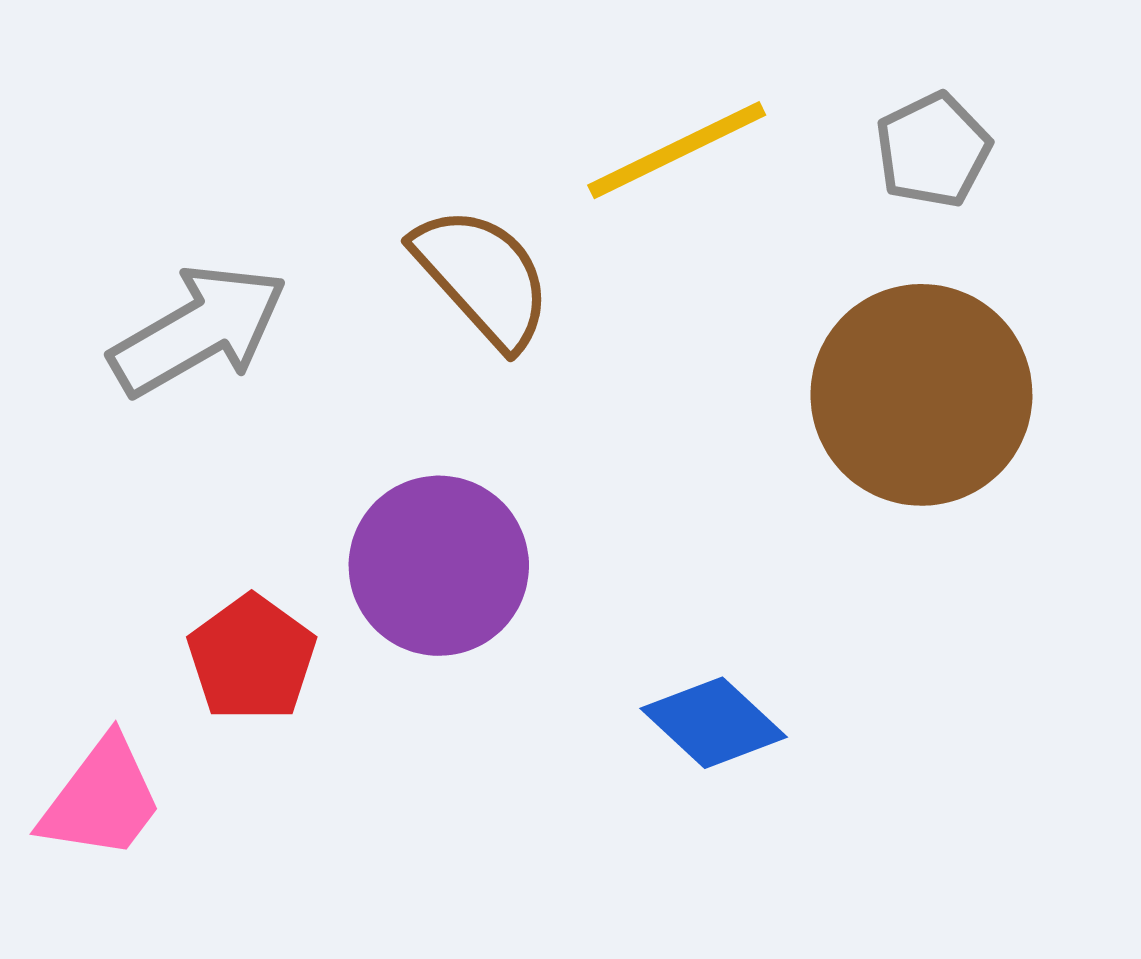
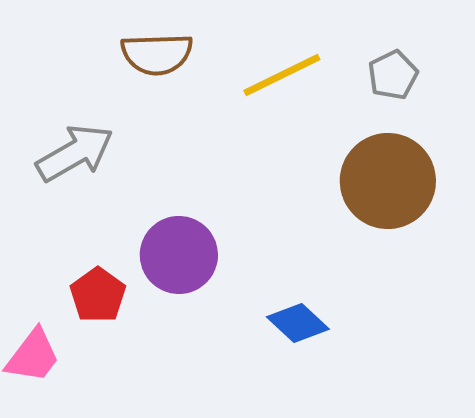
brown semicircle: (483, 277) -> (157, 54), moved, turned 130

